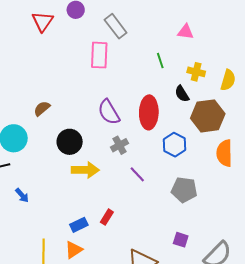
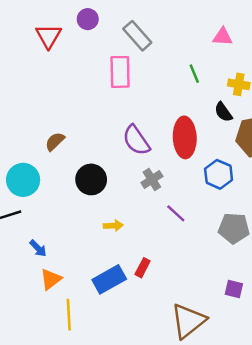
yellow arrow: (85, 170) -> (113, 226), moved, size x0.6
blue rectangle: (79, 225) -> (109, 279), size x1.5
orange triangle: (74, 250) -> (51, 279), moved

